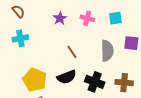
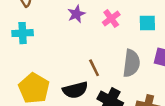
pink cross: (87, 18) -> (111, 18), turned 32
brown line: (72, 52) -> (94, 68), moved

